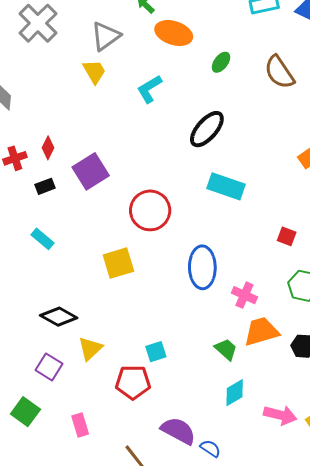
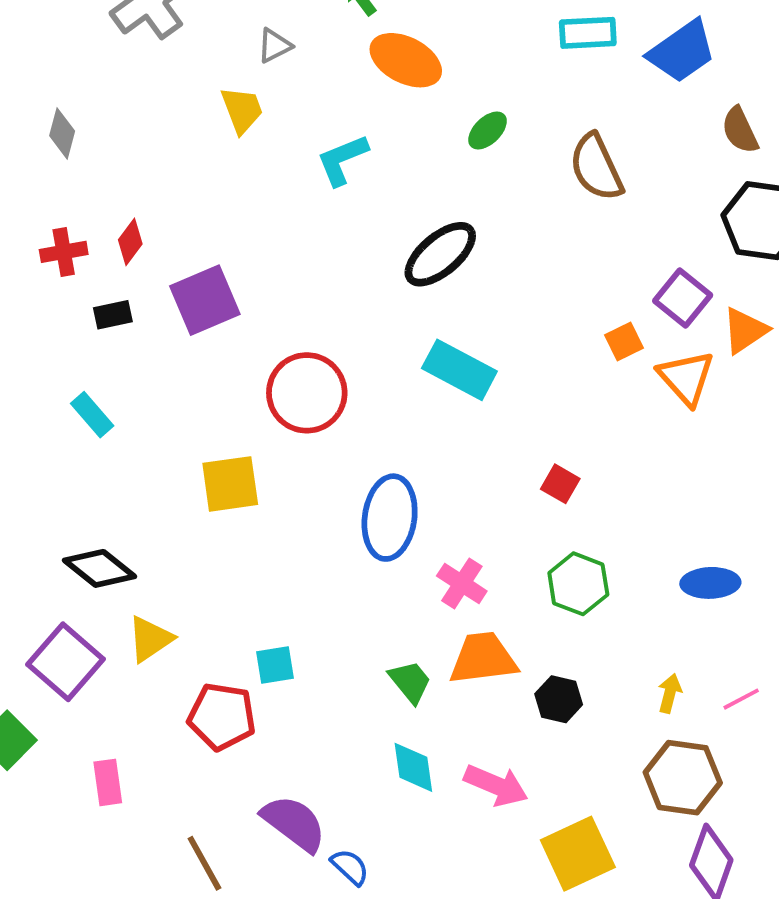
gray triangle: (106, 36) -> (275, 46), size x0.6
purple square: (49, 367) -> (66, 662), size x1.4
cyan diamond: (235, 393) -> (413, 767), turned -76
pink arrow: (280, 415) -> (496, 785), moved

